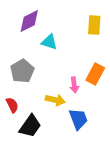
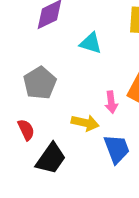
cyan triangle: (49, 42) -> (91, 43), moved

